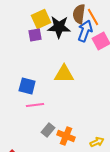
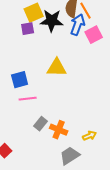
blue square: (27, 86) -> (20, 80), turned -30

